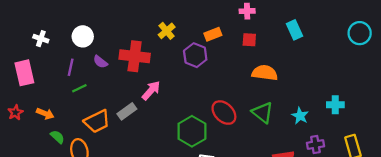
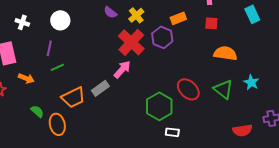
red cross: (135, 56) -> (131, 42), moved, turned 36
purple semicircle: (100, 62) -> (110, 12), moved
orange arrow: (45, 114) -> (26, 78), moved
cyan star: (300, 116) -> (251, 82), moved

